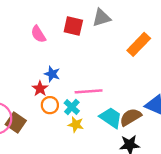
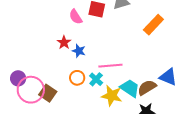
pink semicircle: (38, 34) -> (76, 17), moved
red star: (40, 89) -> (64, 42), moved
yellow star: (76, 125) -> (112, 96), moved, size x1.5

